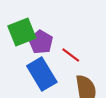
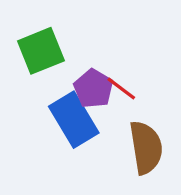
purple pentagon: (41, 42) -> (93, 88), moved

